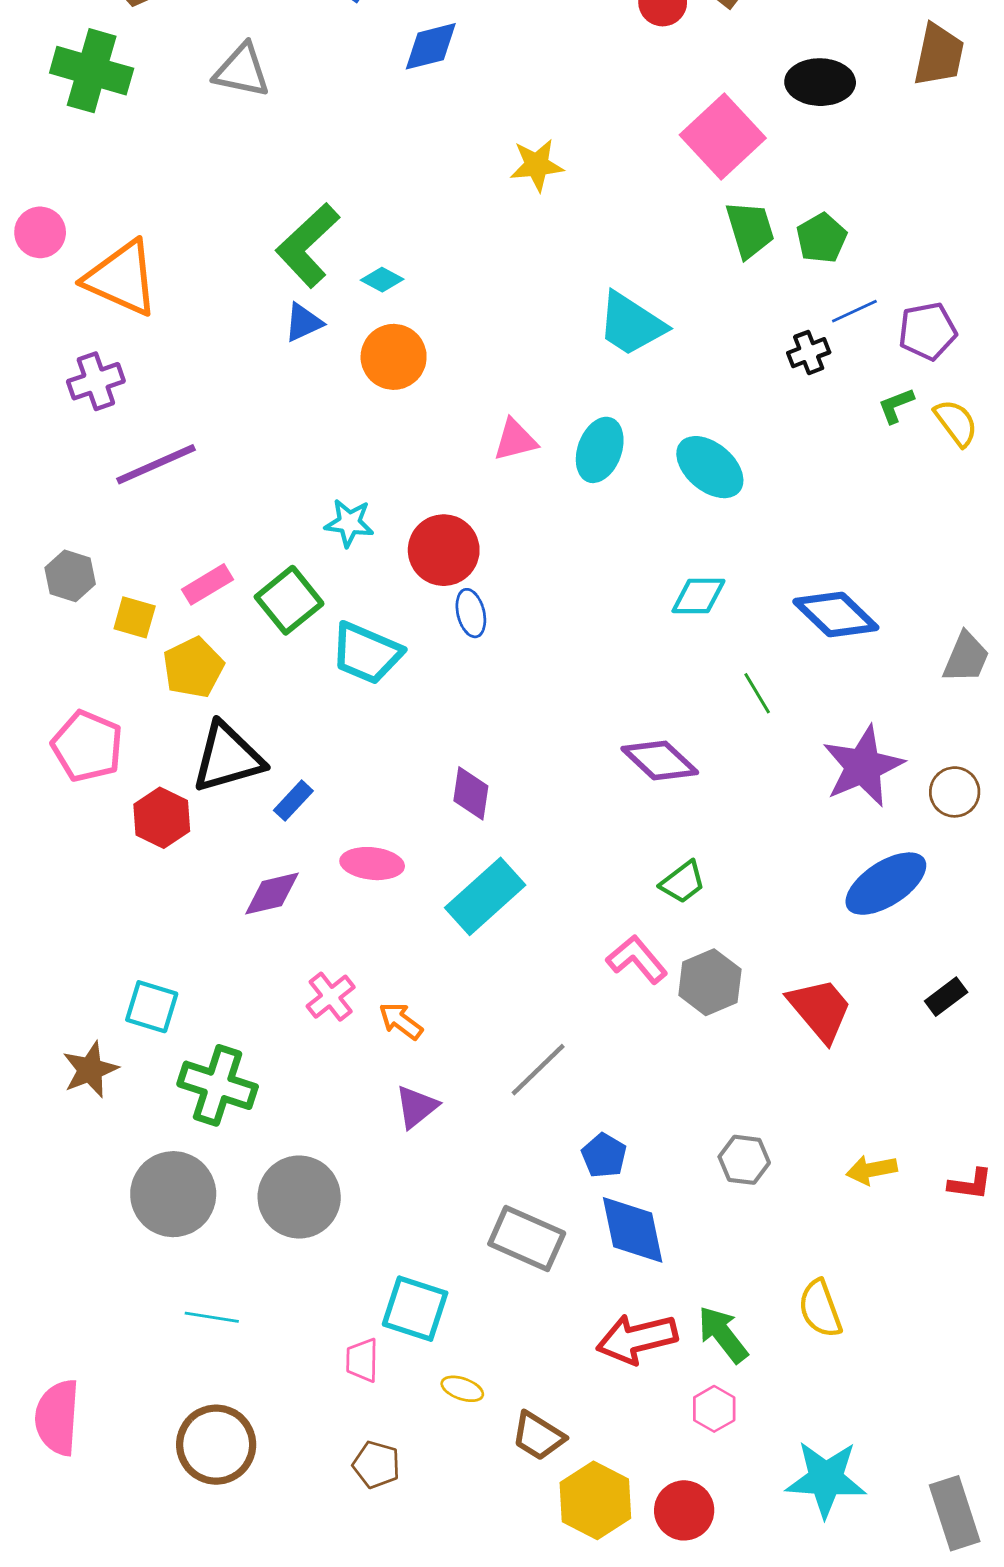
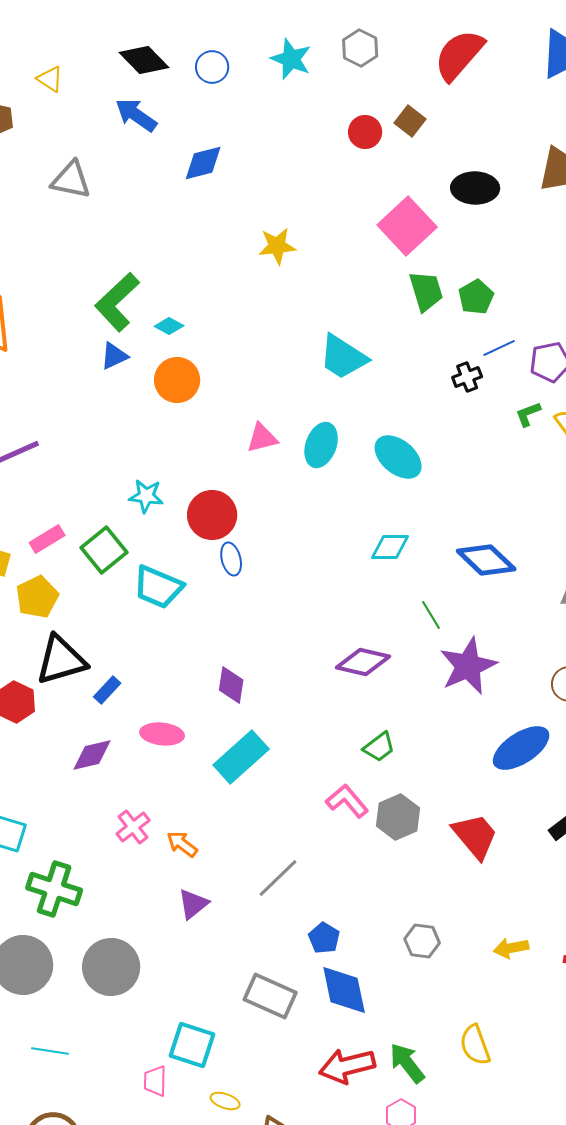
purple diamond: (660, 760) -> (363, 662), turned -30
purple star: (863, 766) -> (468, 666), moved

